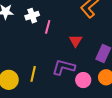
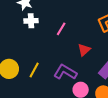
white cross: (32, 16) -> (31, 21), moved

